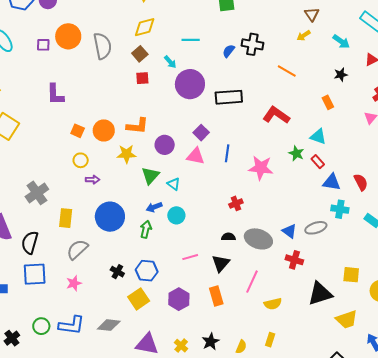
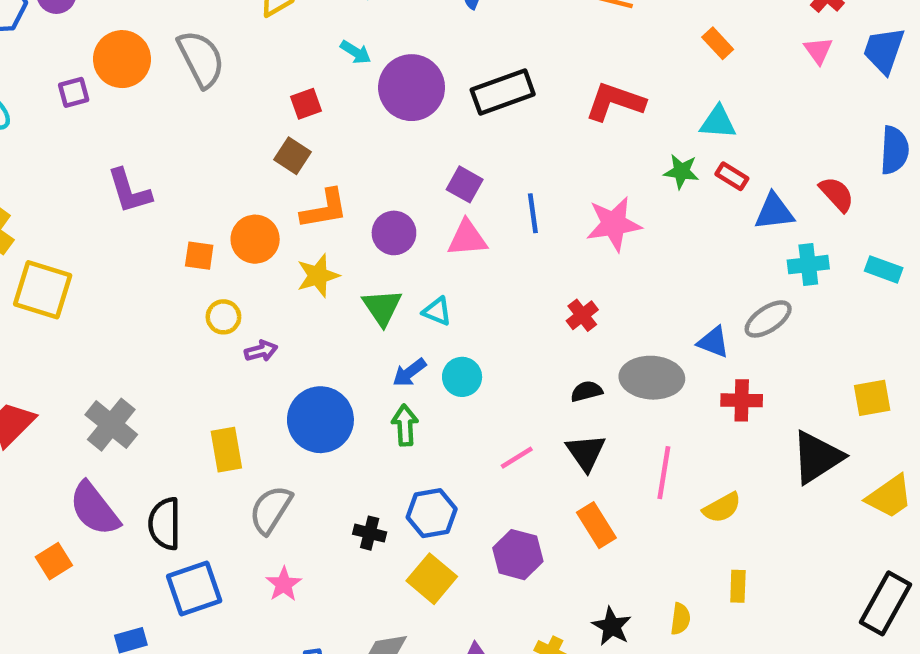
brown square: (140, 54) -> (292, 156), moved
gray cross: (37, 193) -> (111, 425), moved

